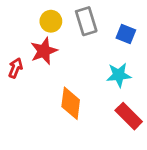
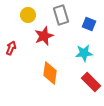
yellow circle: (51, 21) -> (28, 15), moved
red star: (44, 51) -> (44, 36), moved

